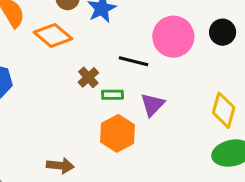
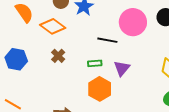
brown cross: (88, 77) -> (58, 56), moved

